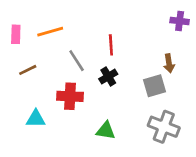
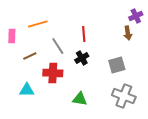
purple cross: (180, 21) -> (136, 16), turned -32
pink rectangle: (16, 34) -> (12, 36), moved
brown arrow: (169, 63) -> (128, 33), moved
brown line: (28, 70) -> (30, 56), moved

